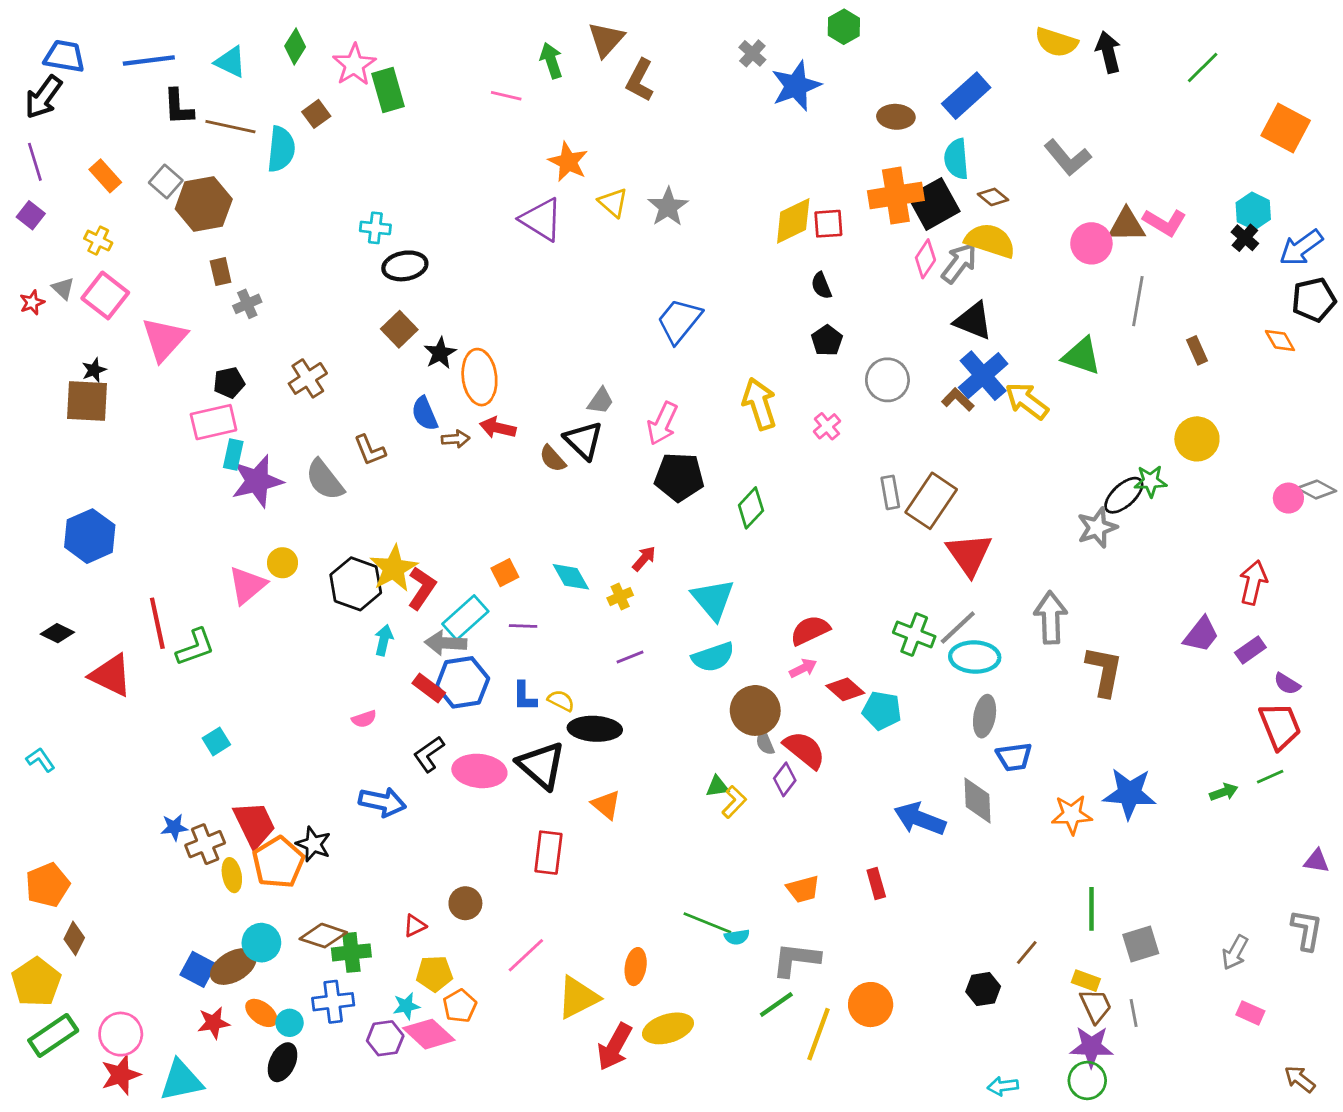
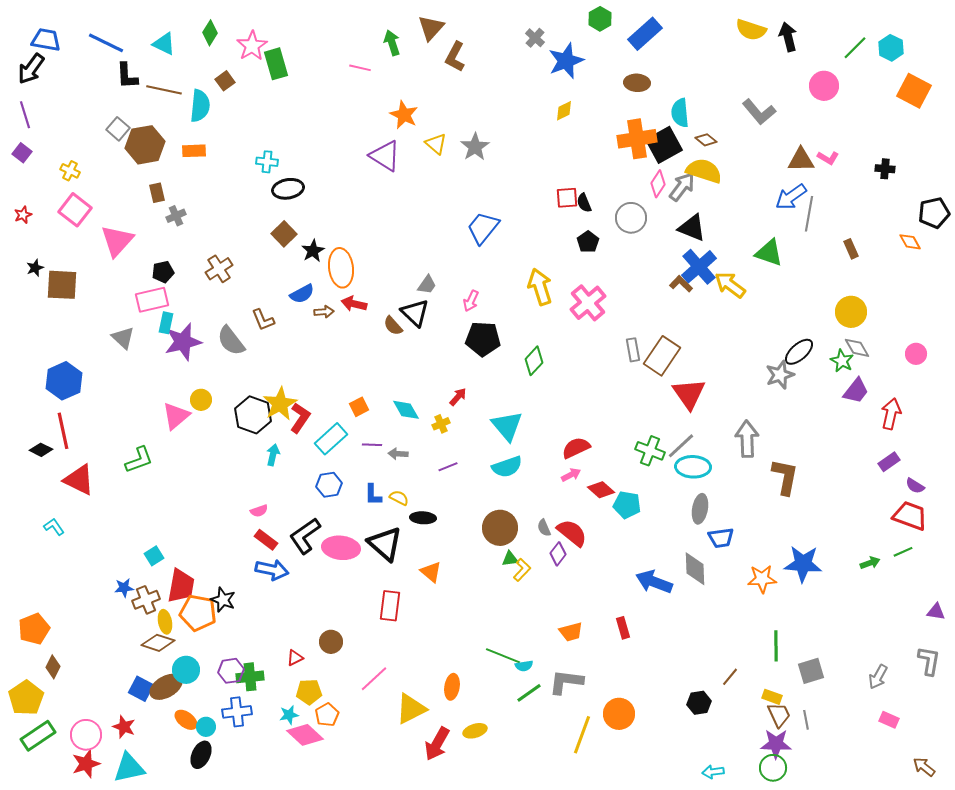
blue line: (149, 60) -> (106, 43), turned 33
blue rectangle: (966, 96) -> (645, 34), moved
orange rectangle: (105, 176) -> (194, 151), moved, turned -50
cyan hexagon: (1253, 211) -> (891, 48), moved
yellow diamond: (793, 221) -> (564, 111), moved, size x0.6
pink L-shape: (1165, 222) -> (828, 158), size x0.7
red square: (828, 224) -> (567, 198), moved
black cross: (1245, 238) -> (885, 169), turned -36
pink circle: (1091, 243) -> (824, 86), moved
blue arrow: (1301, 248) -> (791, 197), moved
gray triangle: (63, 288) -> (123, 338), moved, size x1.4
black star: (94, 370) -> (35, 268), moved
gray circle: (887, 380) -> (631, 218), moved
blue semicircle: (425, 414) -> (302, 294), turned -95
pink arrow: (662, 423) -> (471, 301), size x0.7
pink cross: (827, 426) -> (588, 303), size x1.8
green star: (1151, 481) -> (842, 361), moved, turned 30
gray diamond: (1317, 490) -> (857, 348), moved, turned 32
red line: (157, 623) -> (63, 431), moved
purple trapezoid: (1201, 635) -> (856, 391), moved
gray arrow: (446, 643) -> (398, 454), moved, size x0.7
blue hexagon: (463, 682) -> (329, 485), size x0.7
red rectangle: (429, 688) -> (266, 540), moved
brown circle: (755, 710) -> (500, 528), moved
red trapezoid: (1280, 726) -> (910, 516), turned -48
black ellipse: (595, 729) -> (423, 518), size x0.7
cyan square: (216, 741) -> (154, 556), moved
black L-shape: (429, 754) -> (305, 536), size x1.4
cyan L-shape: (41, 760) -> (54, 527), moved
red trapezoid: (254, 824) -> (181, 586), turned 36
orange pentagon: (278, 862) -> (198, 613), turned -30
brown diamond: (323, 936) -> (158, 643), moved
green line: (776, 1005) -> (529, 693), moved
red star: (214, 1023) -> (124, 727), moved, turned 30
yellow ellipse: (668, 1028) -> (475, 731), size x0.7
purple hexagon: (385, 1038) -> (231, 671), moved

